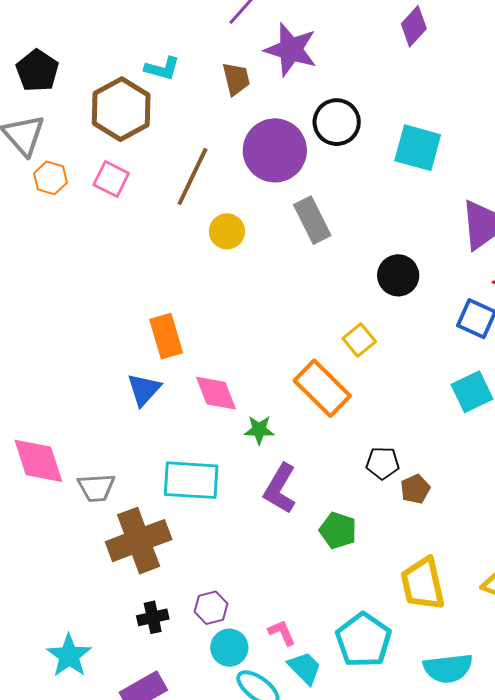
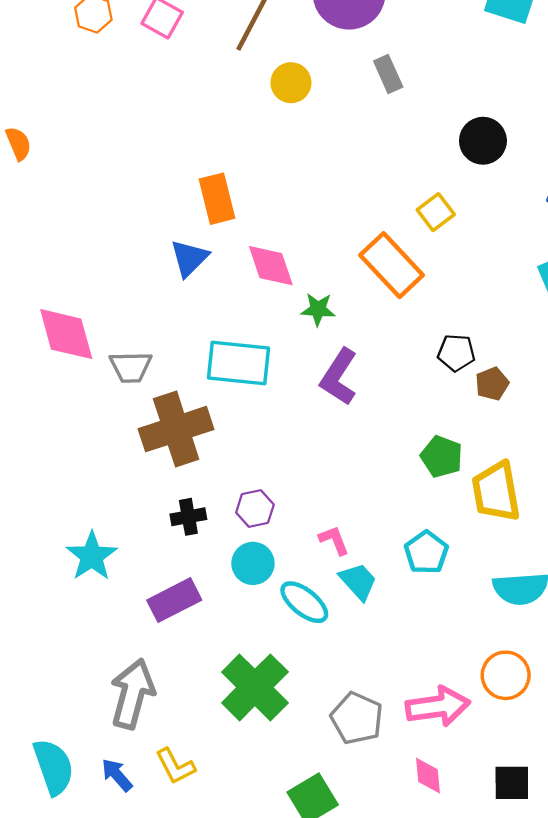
gray rectangle: (312, 220) -> (388, 74), size x0.7
green pentagon: (338, 530) -> (442, 457), moved
cyan pentagon: (363, 640) -> (426, 553), size x0.7
cyan circle: (229, 648) -> (253, 563), moved

